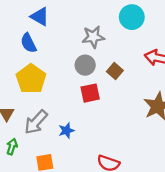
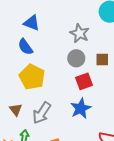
gray star: (93, 37) -> (80, 33), turned -30
brown square: (115, 71) -> (102, 60), turned -32
blue star: (66, 131) -> (81, 108), moved, size x1.5

